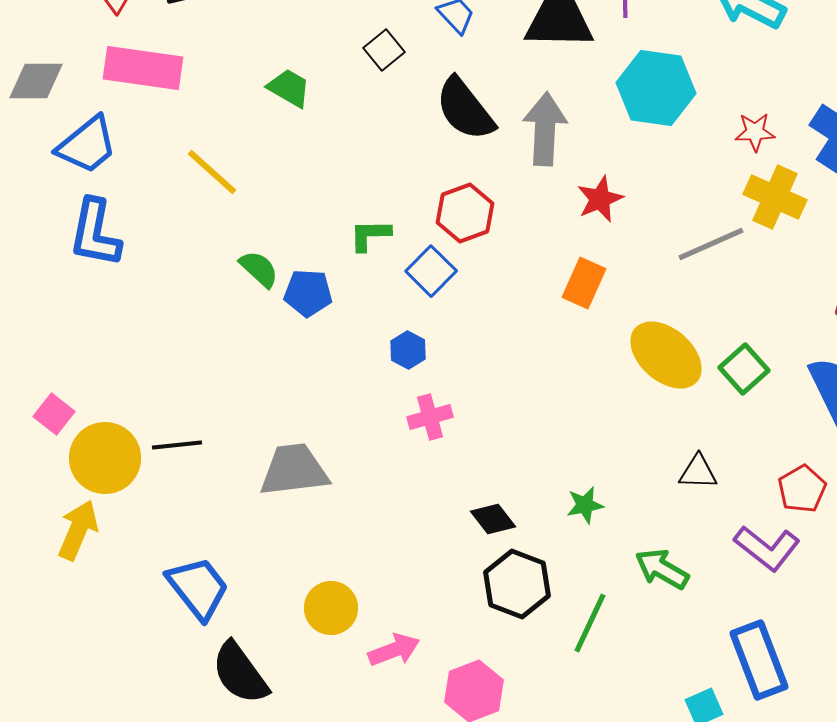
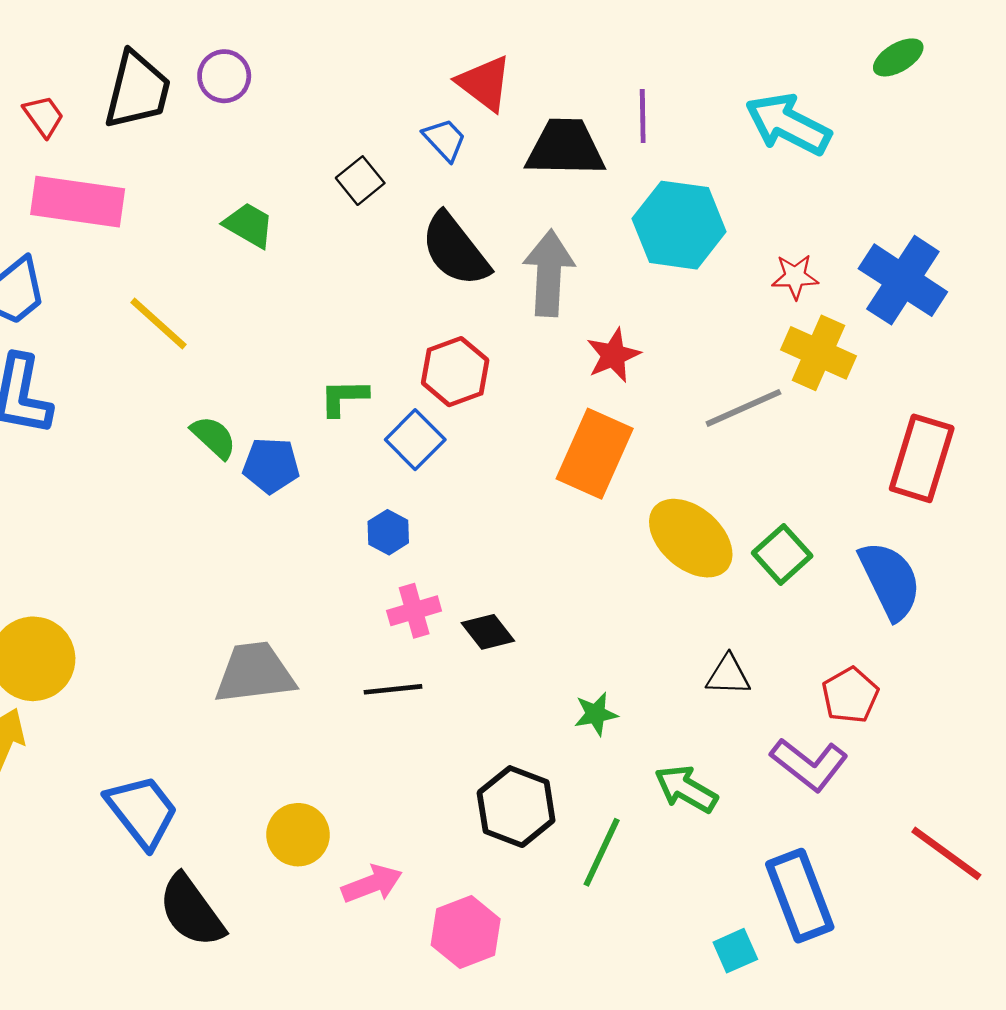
orange rectangle: (584, 283) -> (595, 454), size x1.5
black line: (177, 445) -> (393, 689), moved
black diamond: (493, 519) -> (488, 632), moved

